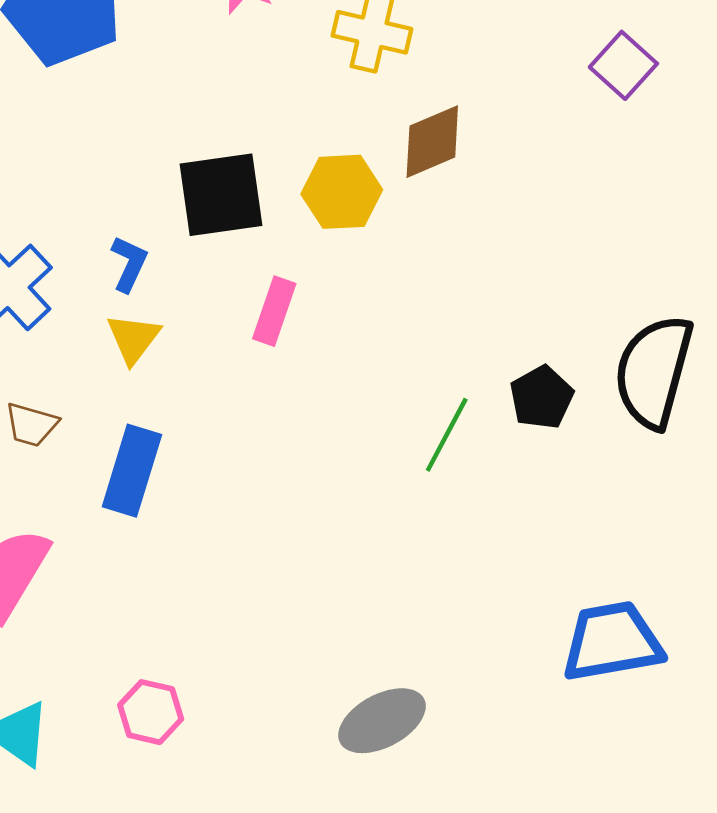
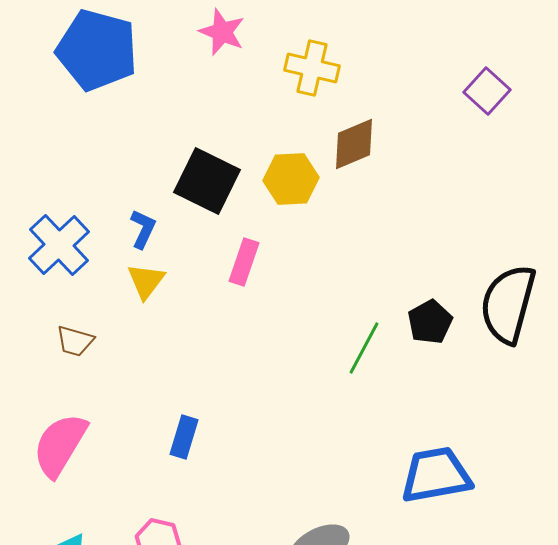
black square: (221, 195) -> (207, 181), turned 34
blue rectangle: (132, 471) -> (184, 437), moved, size x0.7
blue trapezoid: (612, 642) -> (436, 475), moved

